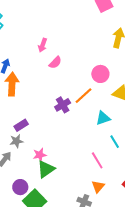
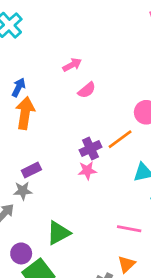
pink arrow: (43, 45) -> (72, 65), turned -144
pink star: (40, 155) -> (87, 170), moved
pink line: (97, 160) -> (129, 229), turned -54

